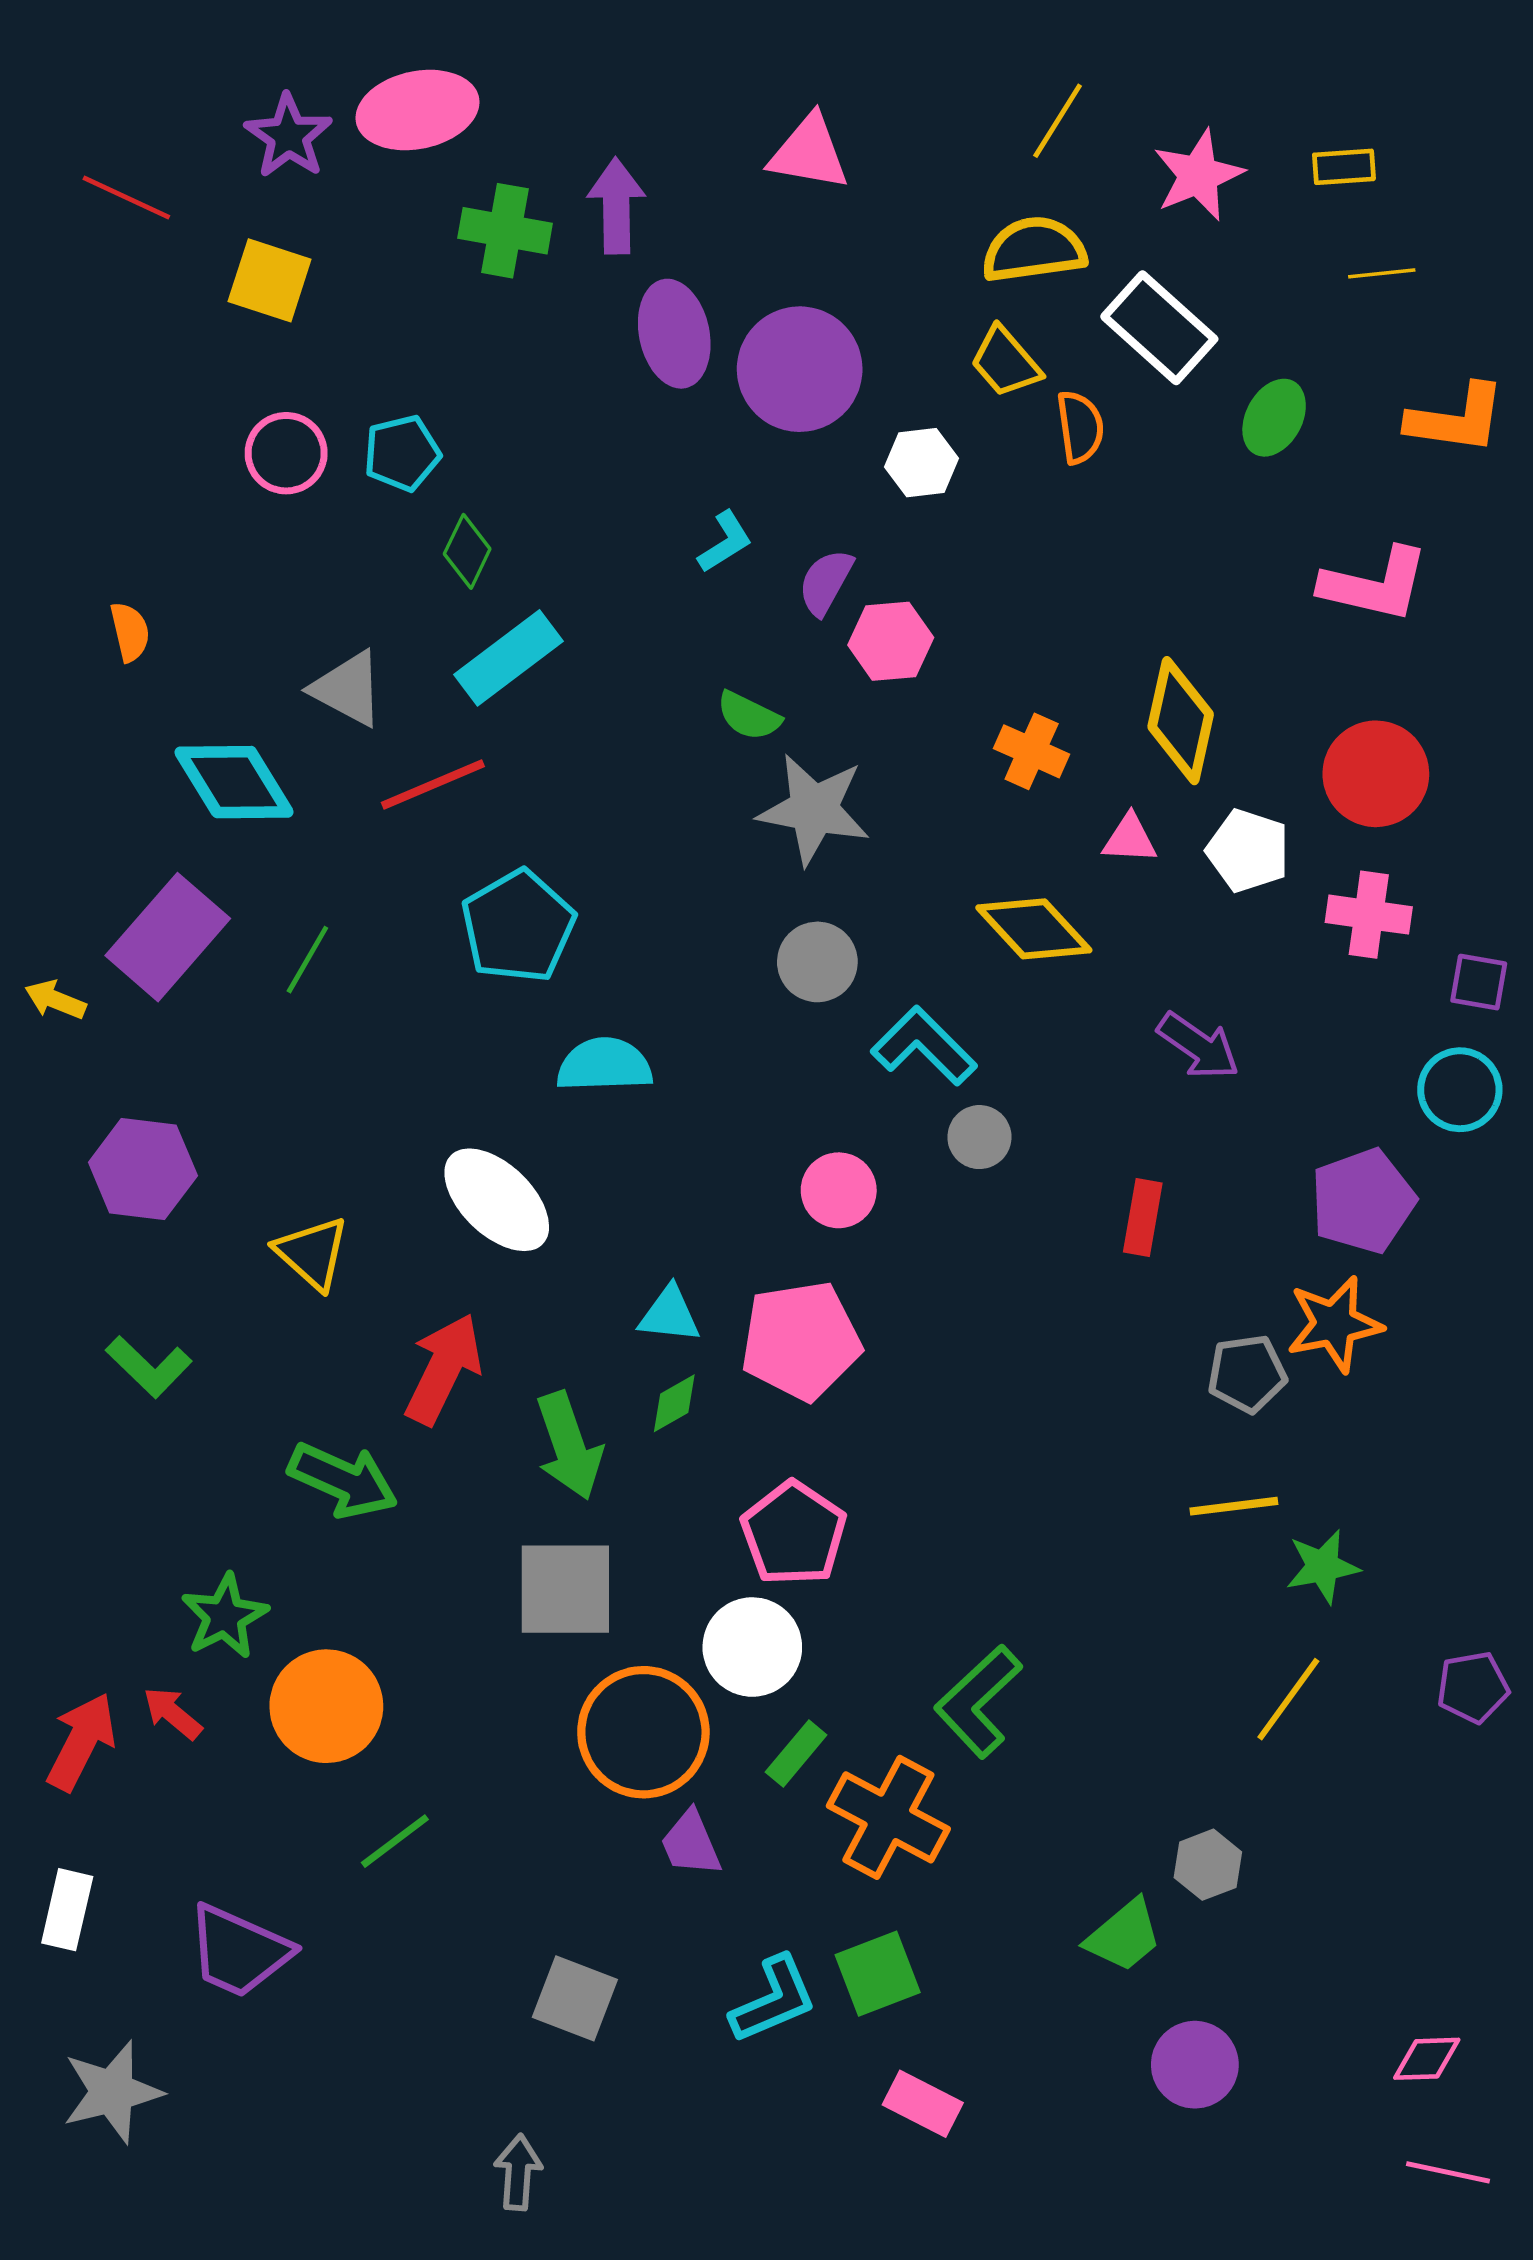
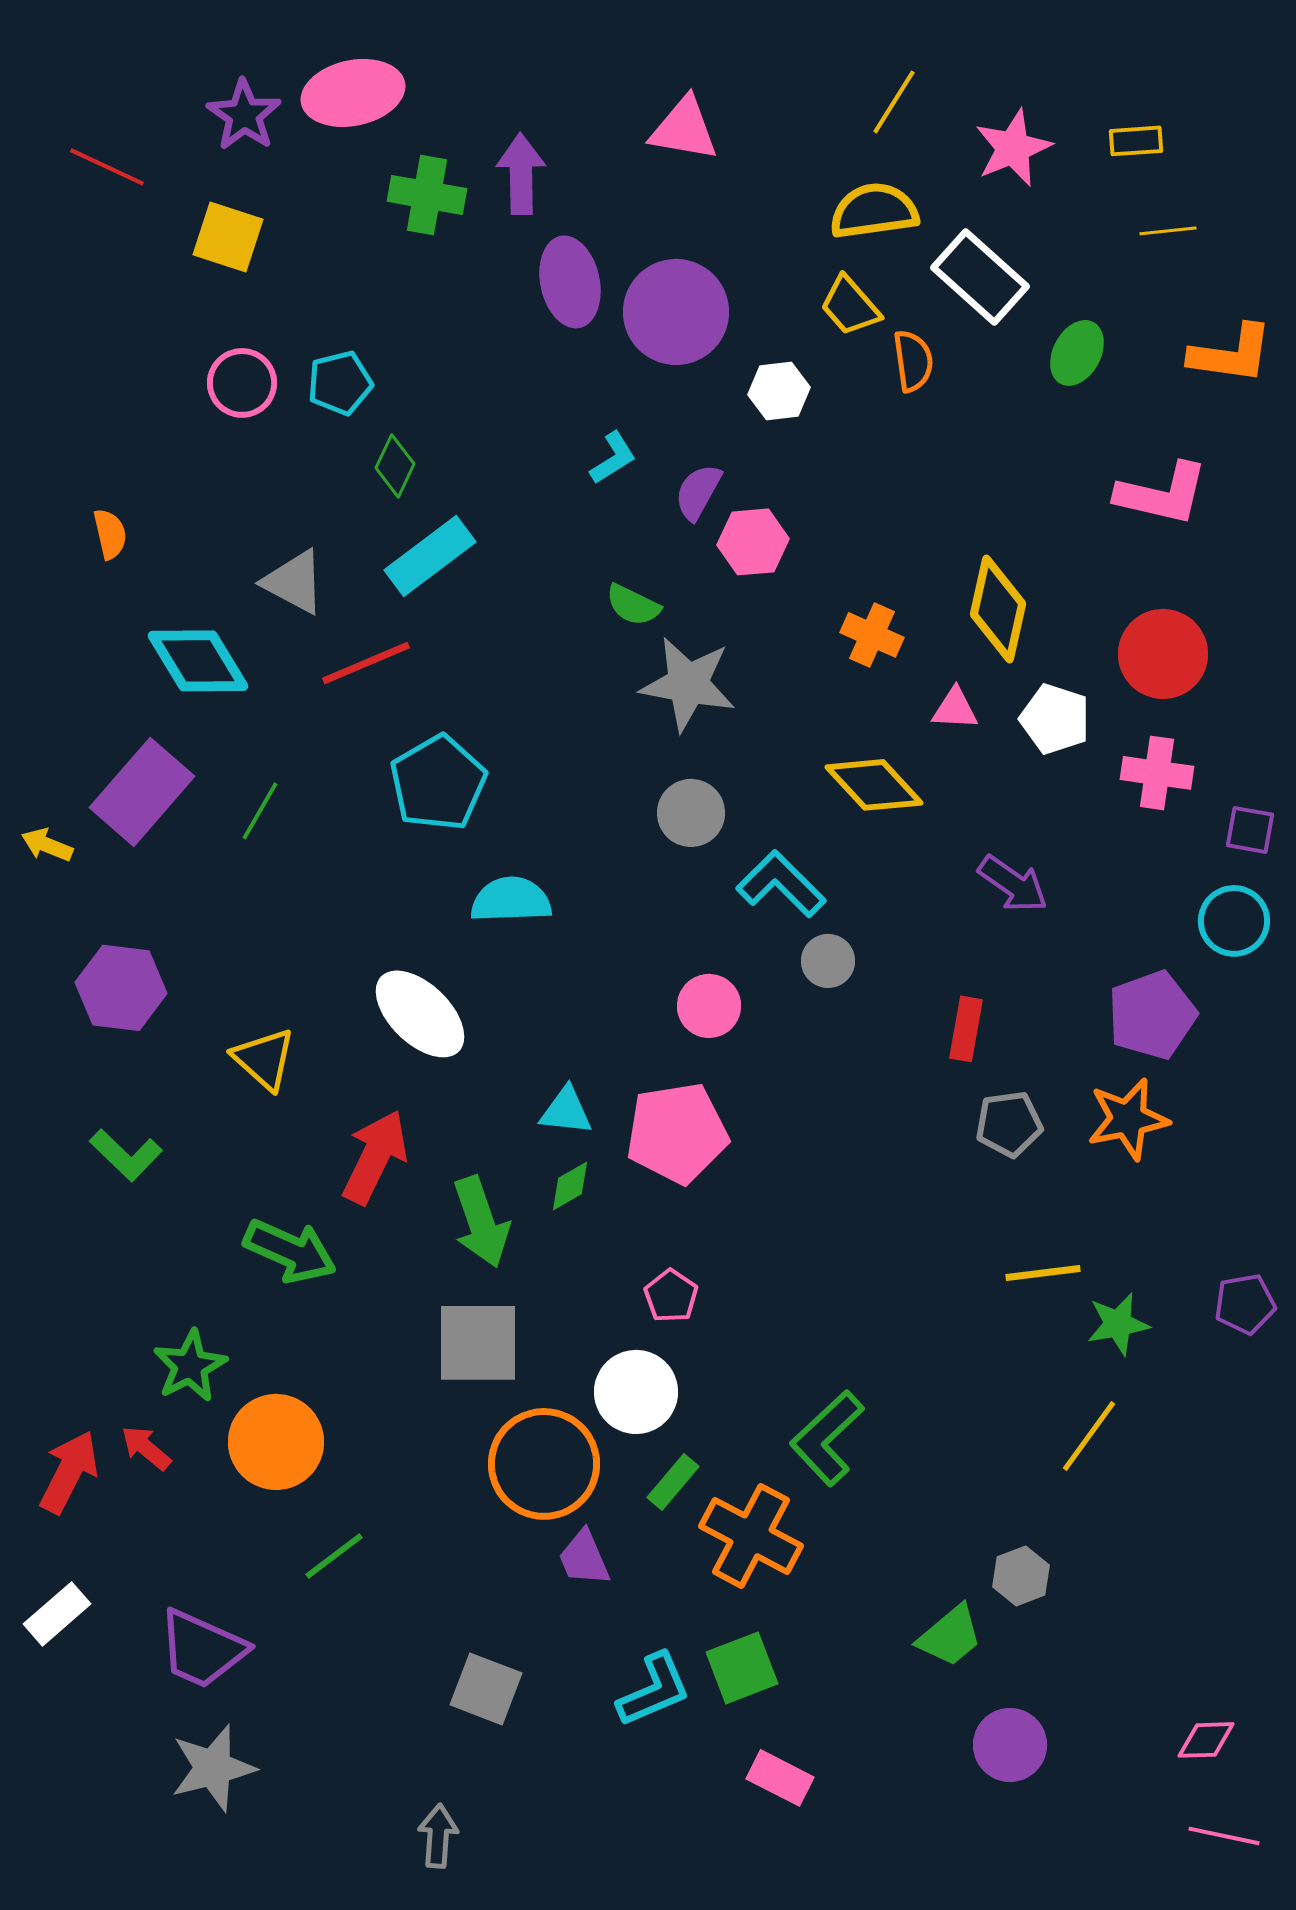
gray pentagon: (1247, 1374) -> (1009, 1124), moved
pink pentagon: (794, 1533) -> (671, 1296), size x0.6
purple pentagon: (1473, 1687) -> (1245, 1304), moved
white rectangle: (67, 1910) -> (57, 1614), turned 36
gray star: (112, 2092) -> (213, 1768), moved

